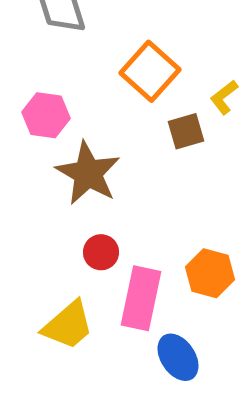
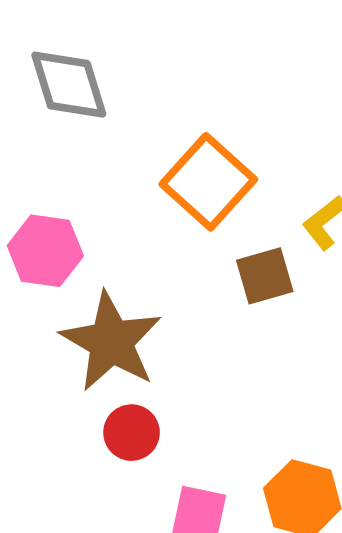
red circle: (101, 252) -> (132, 433), moved

